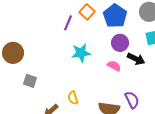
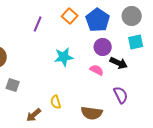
purple line: (68, 23) -> (38, 24), moved
purple semicircle: (132, 100) -> (121, 95), moved

